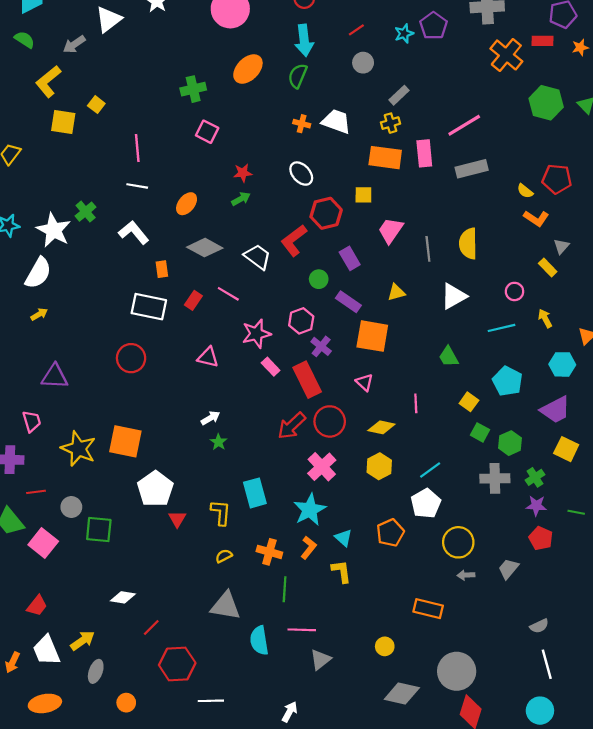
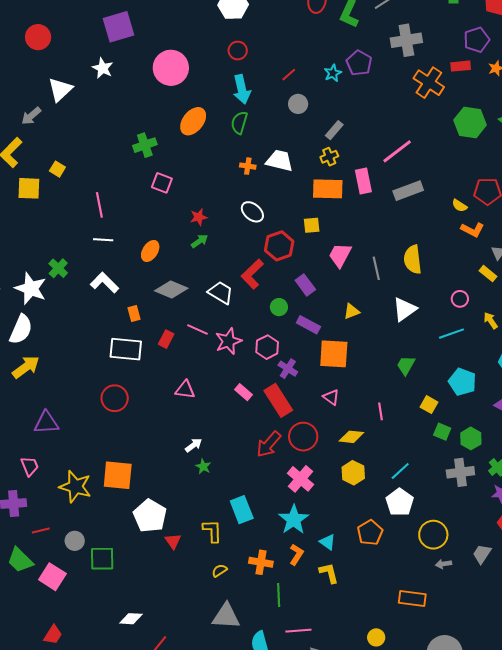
yellow arrow: (39, 314) -> (26, 367), size x1.8
pink star: (256, 334) -> (228, 341), moved
green trapezoid: (449, 357) -> (406, 365), turned 65

